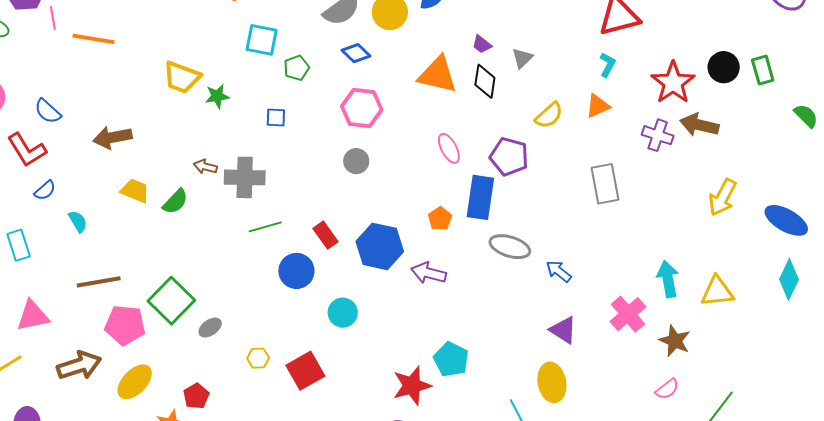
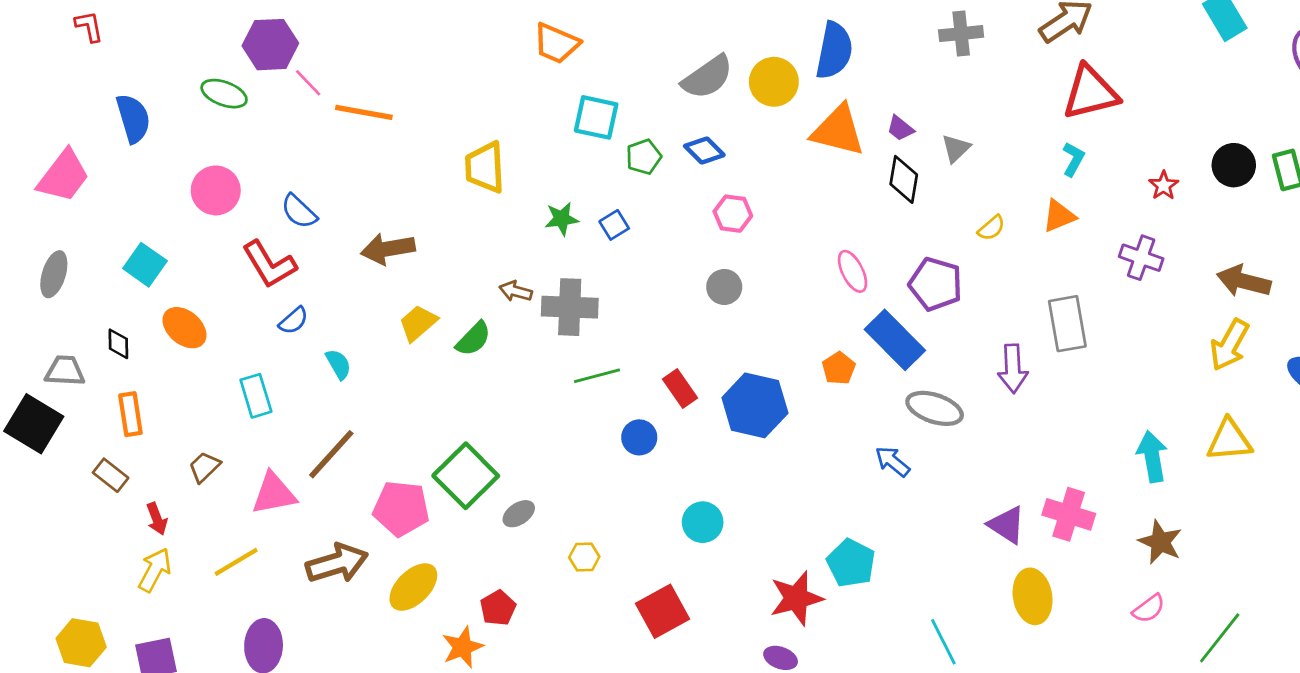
pink line: (53, 18) -> (308, 83), turned -35
blue diamond: (356, 53) -> (704, 150), moved
orange triangle: (438, 75) -> (838, 131), moved
yellow trapezoid: (182, 77) -> (485, 167), turned 66
red star: (673, 83) -> (1164, 185), size x0.5
green star: (217, 96) -> (562, 219), moved
pink hexagon: (362, 108) -> (733, 214), size x0.7
yellow semicircle: (549, 115) -> (991, 228), size x0.7
blue square: (276, 117) -> (614, 225), turned -35
brown arrow: (699, 125) -> (1244, 281), moved
yellow trapezoid: (135, 191) -> (418, 323), turned -64
blue rectangle: (480, 197) -> (895, 340), turned -54
blue circle: (296, 271) -> (639, 437), size x0.7
blue arrow: (559, 271) -> (892, 462), moved
purple arrow: (429, 273) -> (1013, 369), moved, turned -108
brown line: (99, 282) -> (331, 454), moved, turned -39
yellow triangle: (717, 291) -> (1229, 440), moved
cyan circle: (343, 313) -> (703, 522), moved
pink cross: (628, 314) -> (1069, 514), moved, turned -33
red square: (305, 371) -> (662, 611), moved
yellow ellipse: (552, 382) -> (1033, 596), moved

